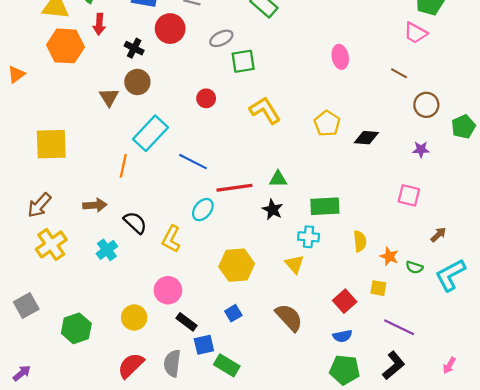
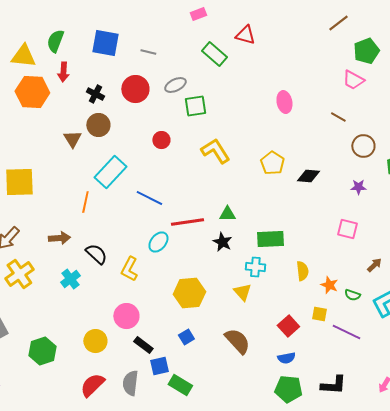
red circle: (170, 29) -> (135, 89), moved
purple line: (399, 327) -> (346, 332), moved
black L-shape: (394, 365) -> (333, 385), turned 44

